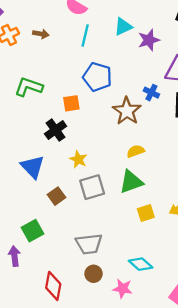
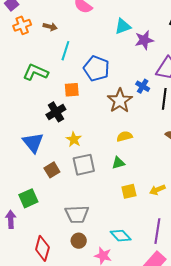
cyan line: (85, 35) -> (65, 51), moved
green triangle: (131, 182) -> (118, 163), size x0.6

